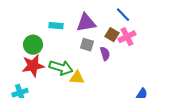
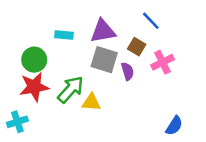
pink cross: (127, 37) -> (163, 62), moved
gray square: (87, 45) -> (104, 60), size x1.5
green arrow: (61, 68) -> (71, 89), turned -65

